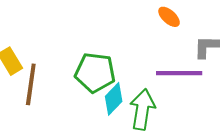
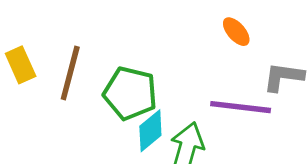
brown line: (31, 84) -> (70, 73), moved

